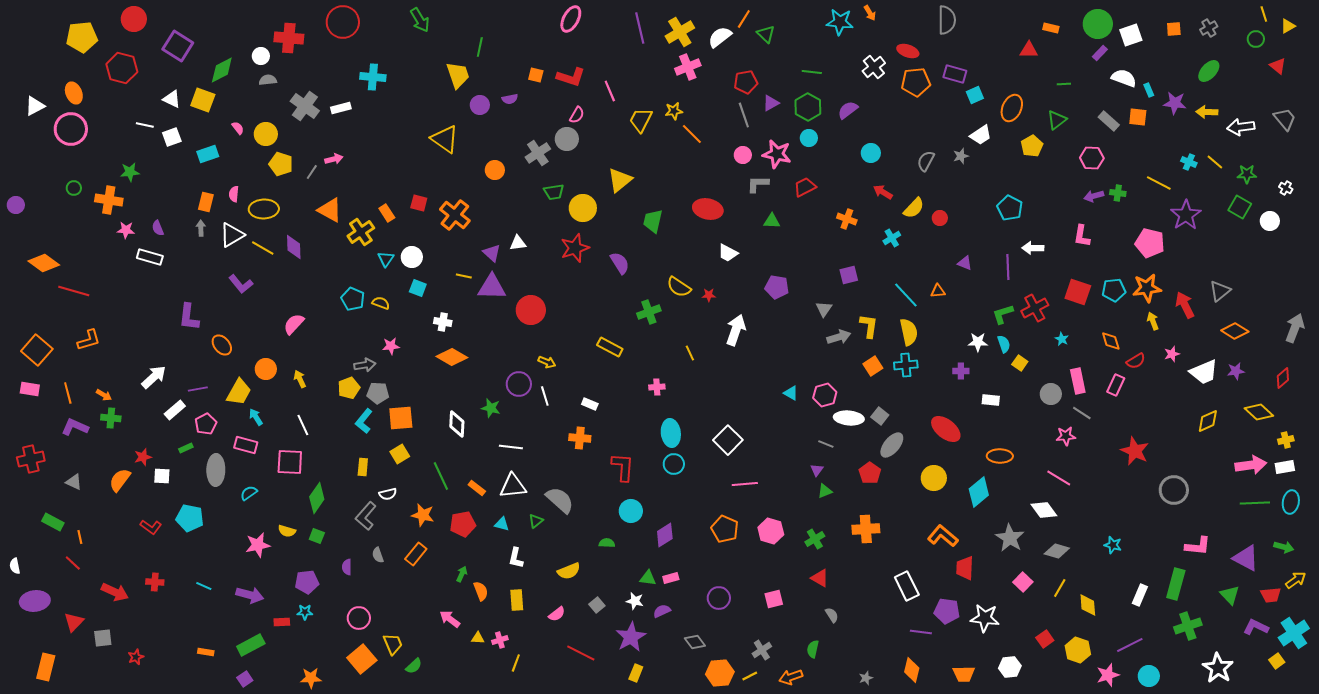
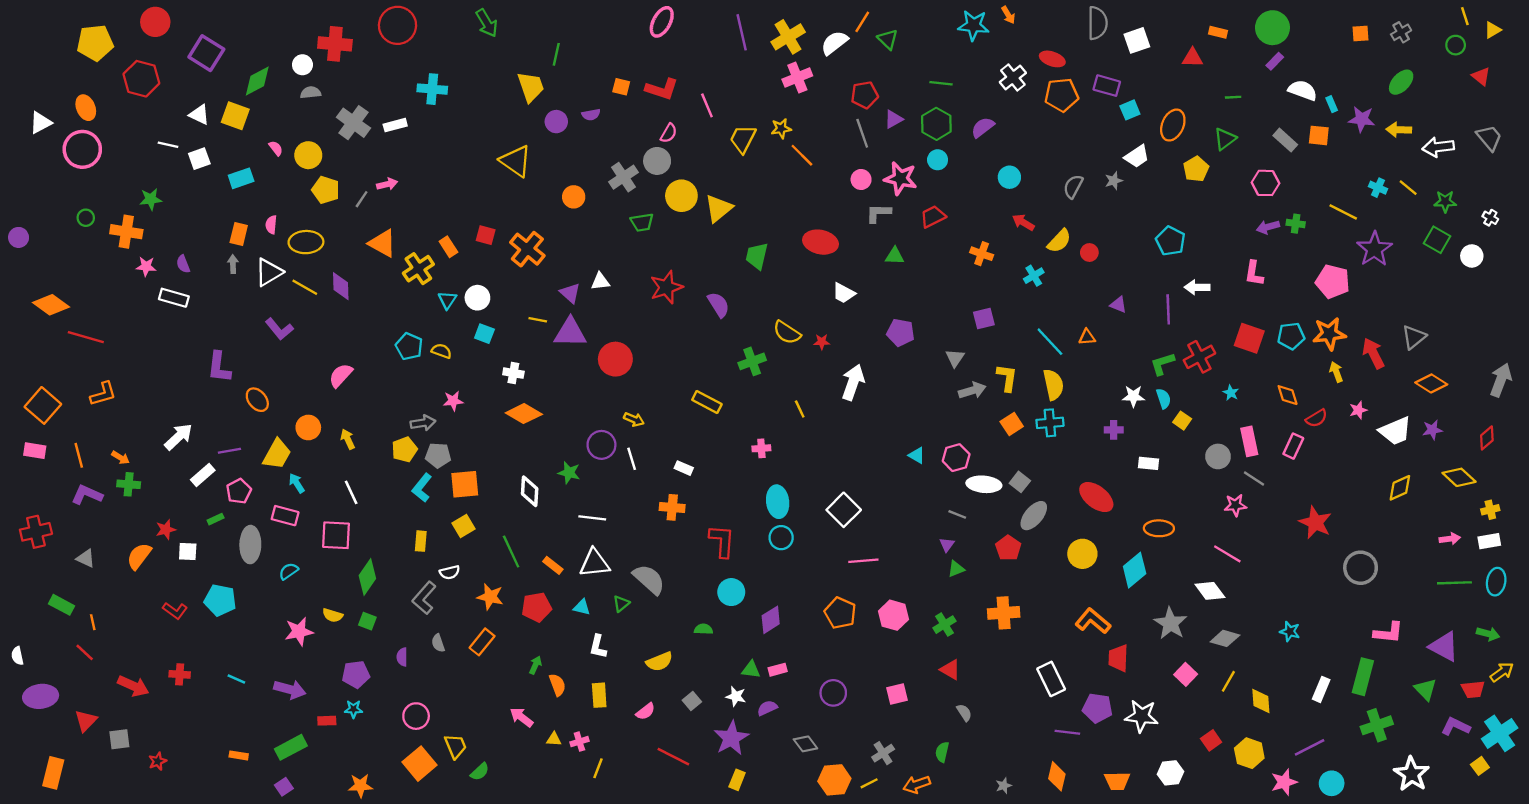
white square: (1131, 35) -> (1137, 40), moved
yellow circle: (583, 208) -> (681, 196), moved
pink arrow: (1251, 465) -> (1450, 539), size x0.6

